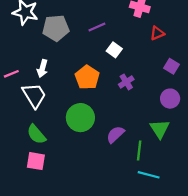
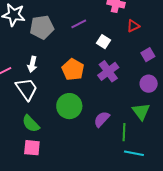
white square: (114, 50) -> (103, 42), moved
purple square: (171, 66) -> (148, 55), turned 32
purple cross: (126, 82) -> (108, 71), size x1.5

